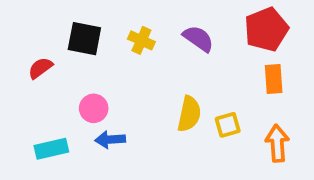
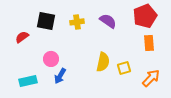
yellow cross: (141, 40) -> (77, 22), turned -32
blue arrow: (110, 140) -> (60, 76), turned -56
orange arrow: (277, 143) -> (151, 78), turned 48

